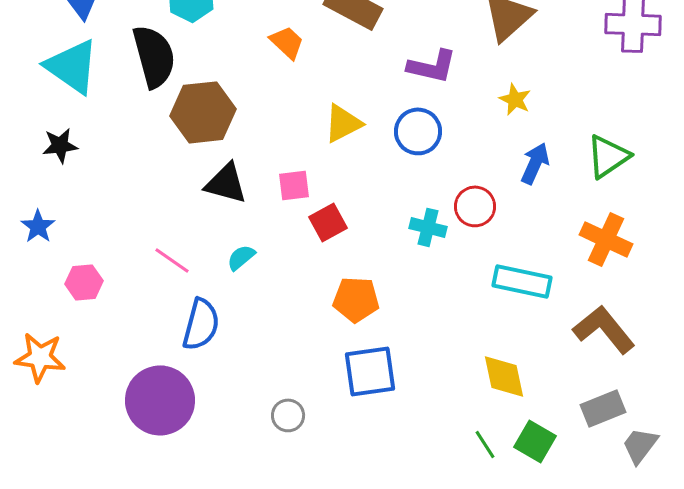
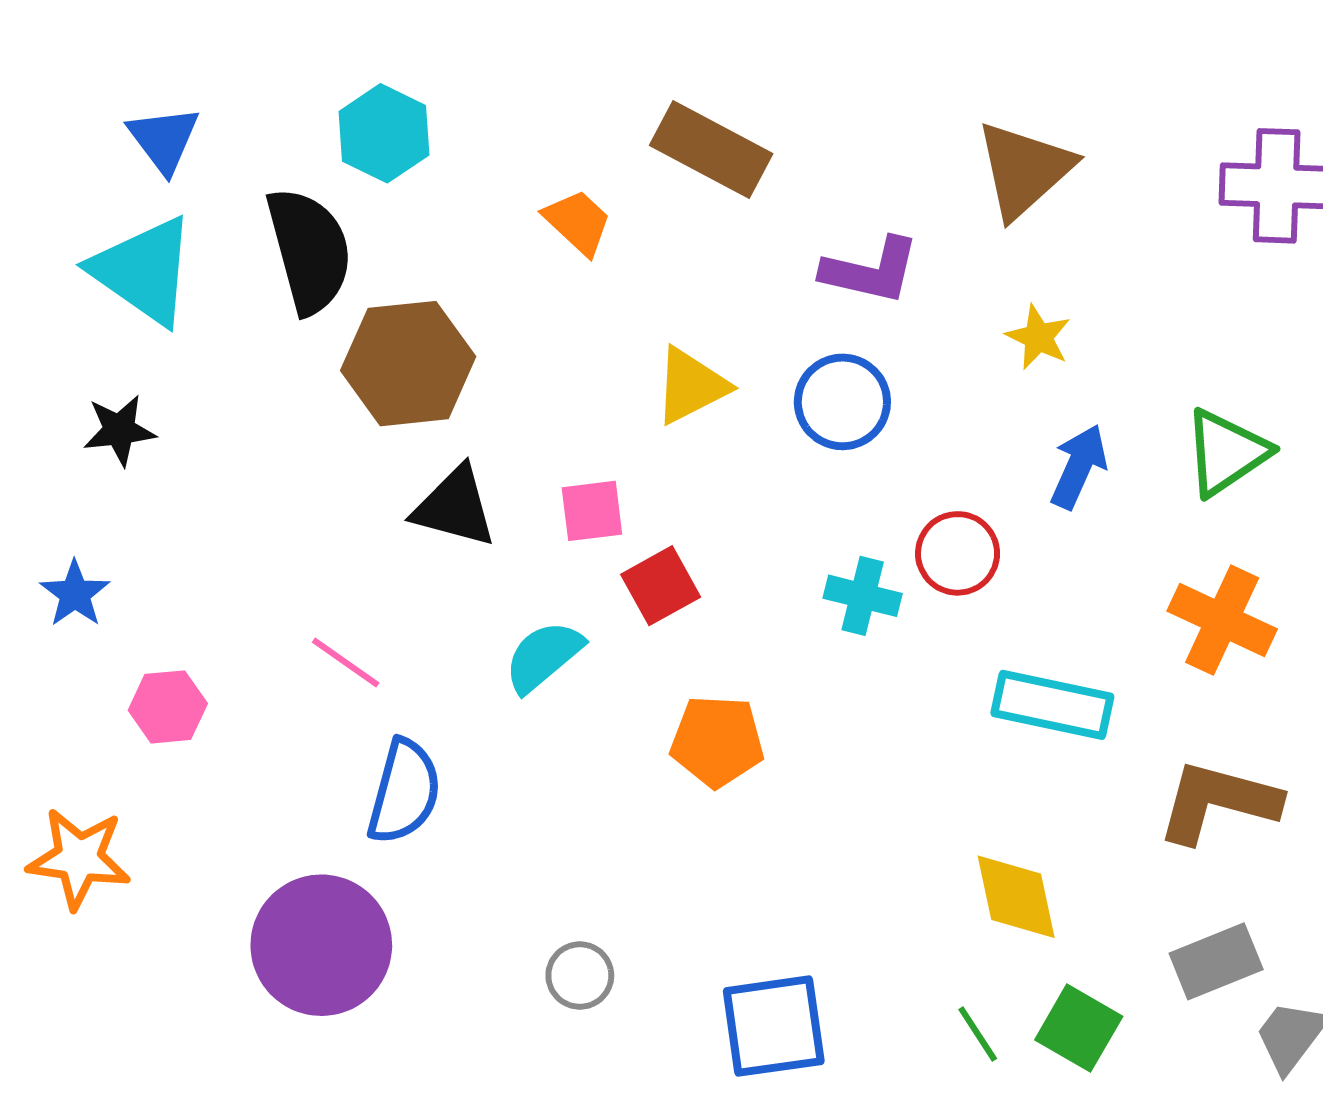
cyan semicircle: (241, 257) -> (543, 656), moved, size x1.4
brown L-shape: (604, 329) -> (1218, 802), turned -36
blue square: (370, 371) -> (774, 1026), moved

